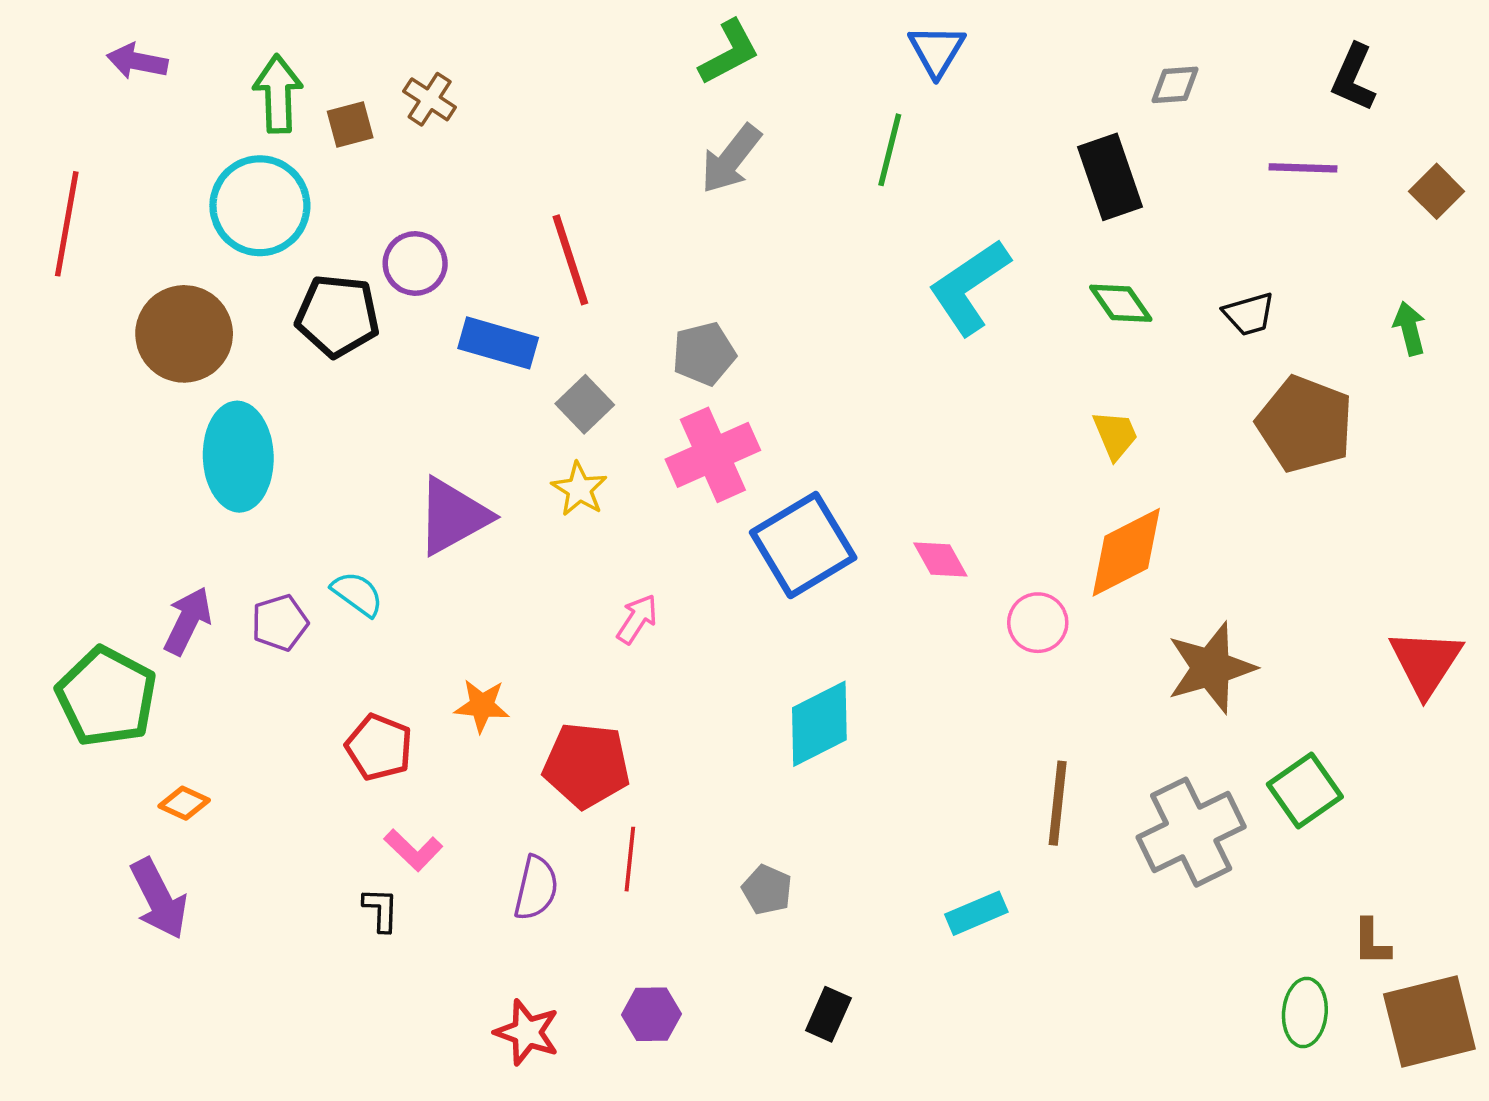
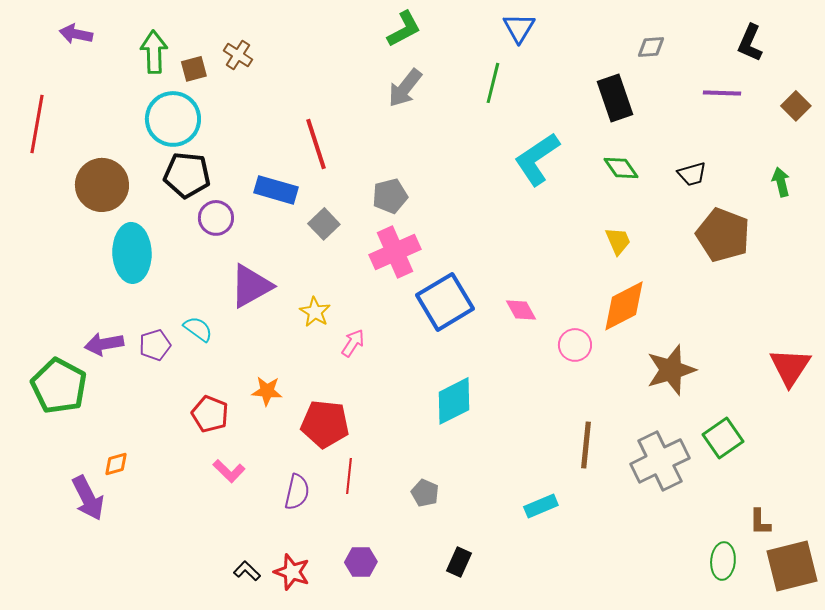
cyan circle: (260, 206) -> (173, 119), moved
purple circle: (415, 264) -> (216, 218), moved
yellow star: (579, 489) -> (315, 312), moved
purple arrow: (188, 621) -> (104, 344), turned -126
orange diamond: (184, 803) -> (116, 464), moved, turned -40
black L-shape: (381, 910) -> (247, 571), moved, turned -48

